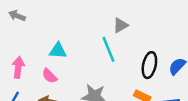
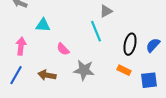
cyan triangle: (58, 51) -> (43, 25), moved
pink semicircle: (49, 76) -> (63, 49), moved

